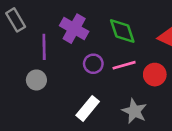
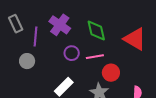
gray rectangle: (16, 20) -> (16, 24), moved
red circle: (155, 75) -> (111, 73), moved

